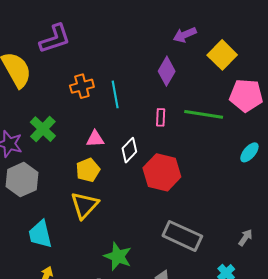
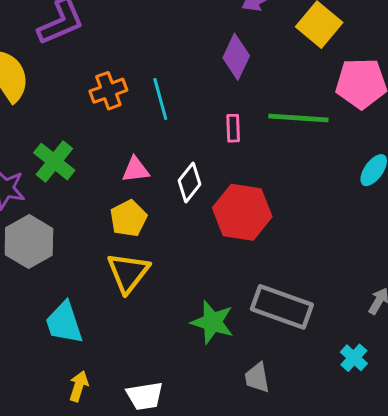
green star: (118, 256) -> (212, 322), moved

